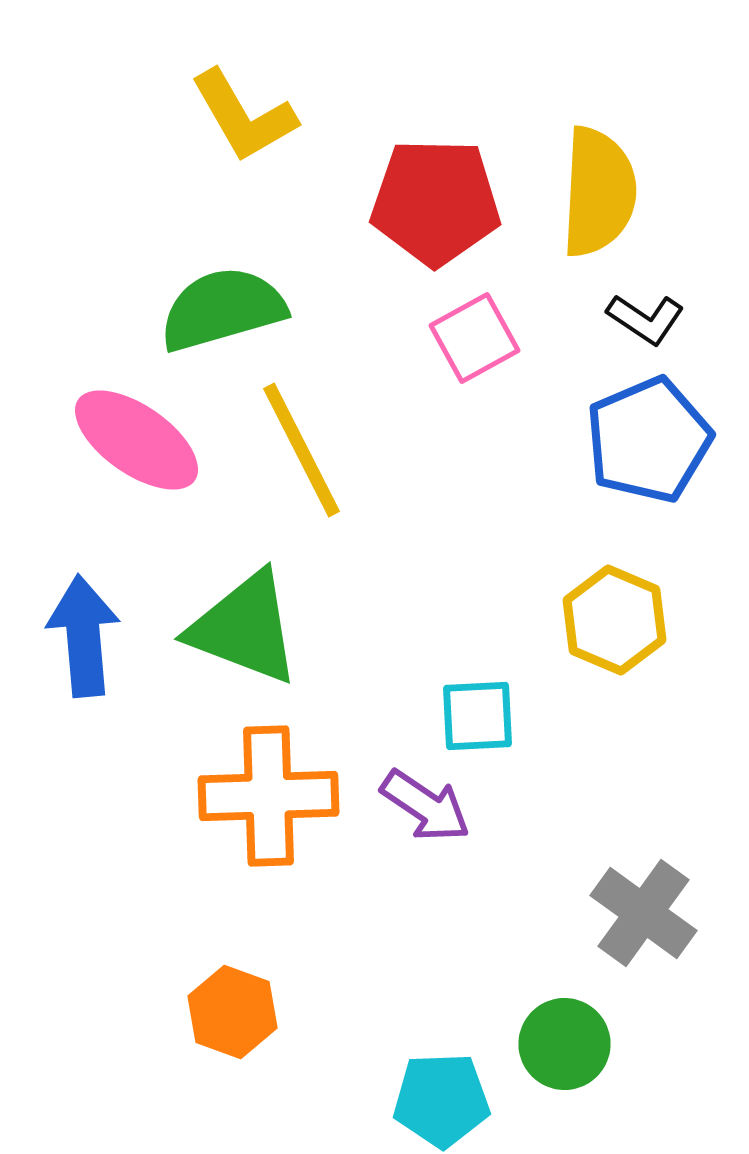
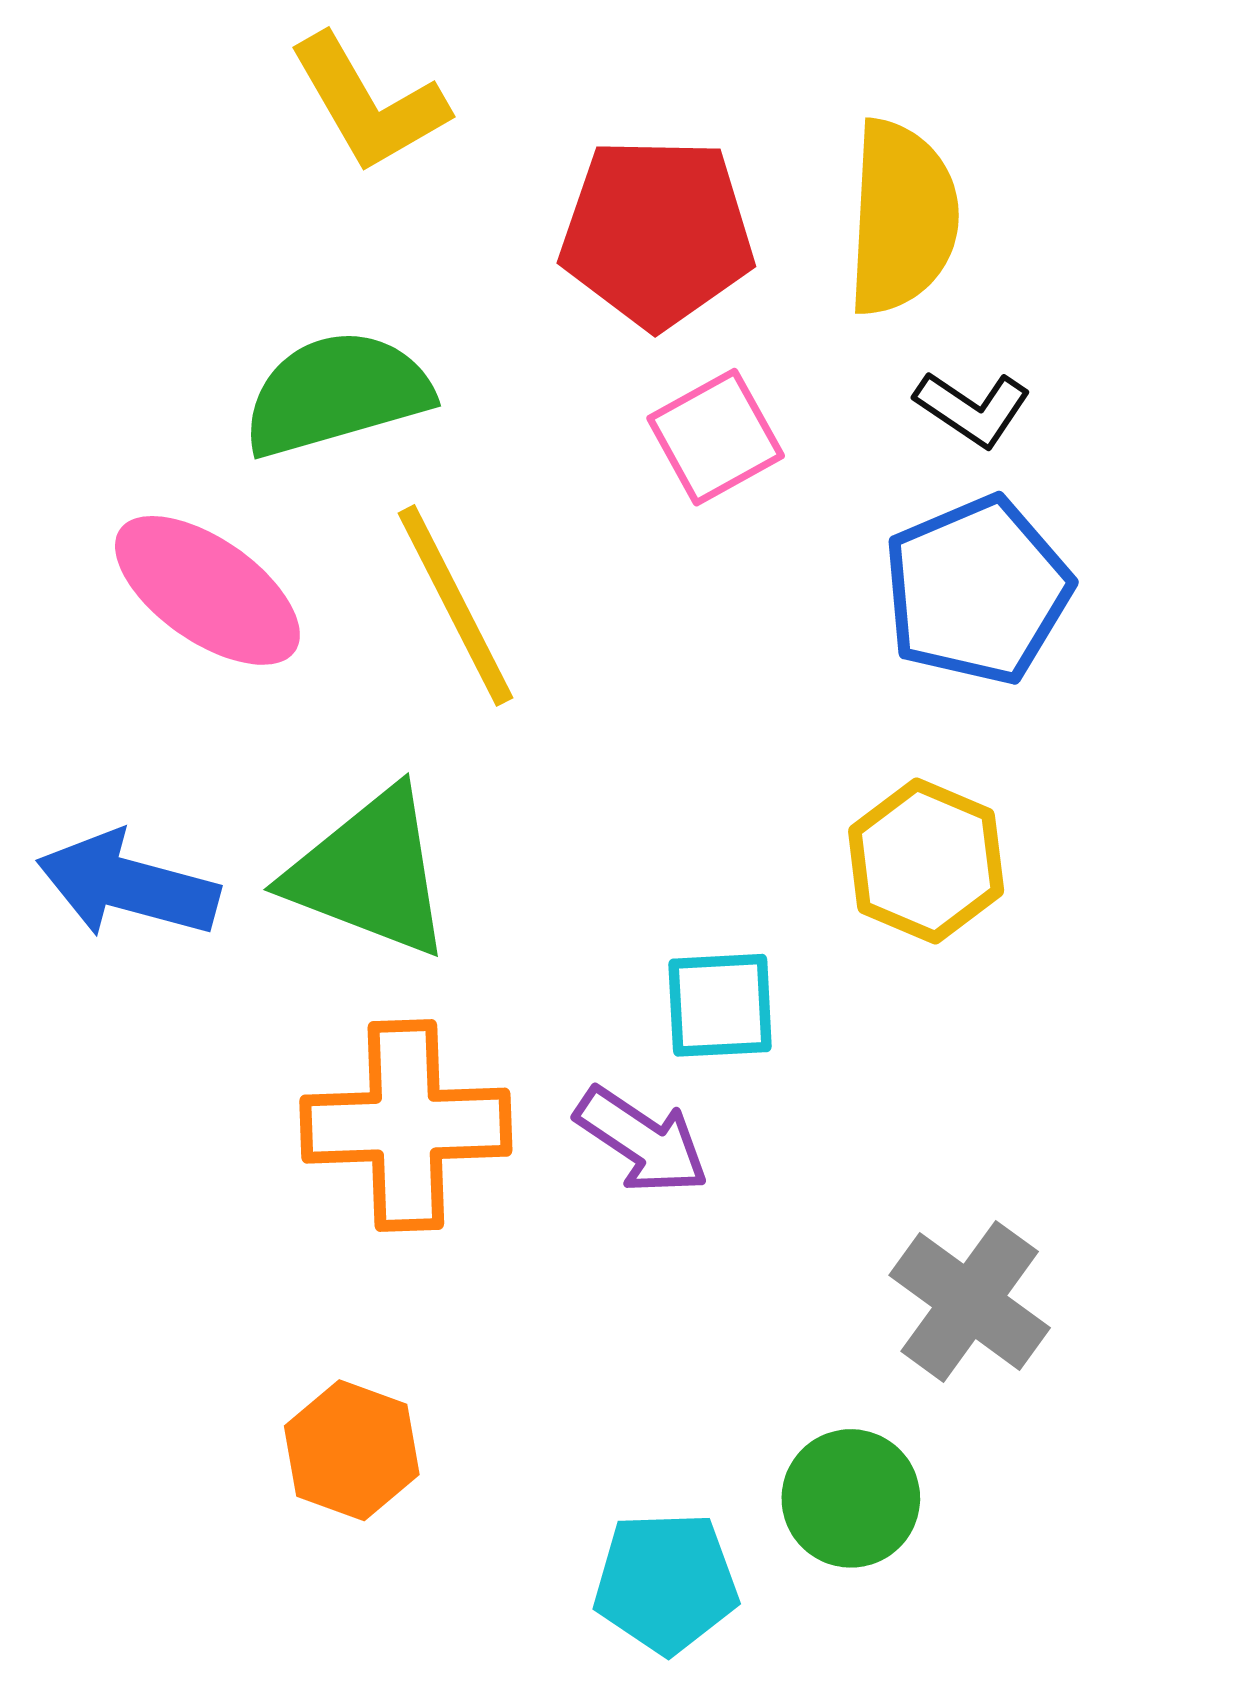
blue arrow: (84, 636) -> (128, 885), turned -70

